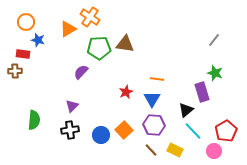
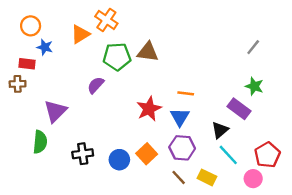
red star: (126, 92) -> (149, 109), size x1.5
purple rectangle: (202, 92) -> (239, 109), turned -36
purple triangle: (72, 106) -> (55, 111), moved, size x1.5

